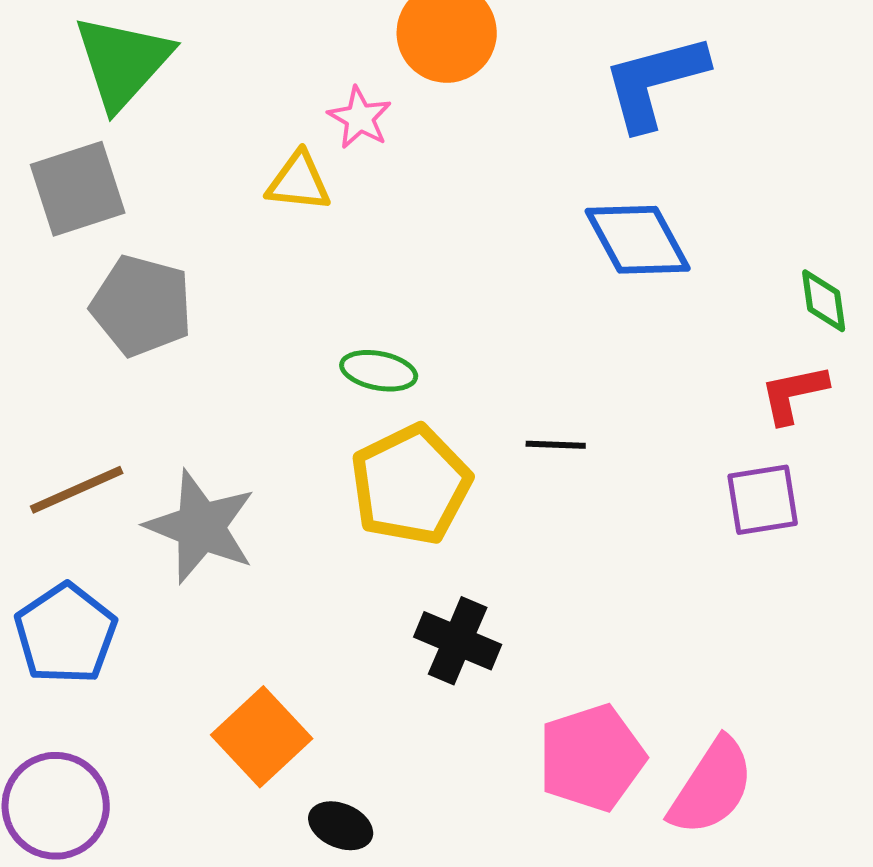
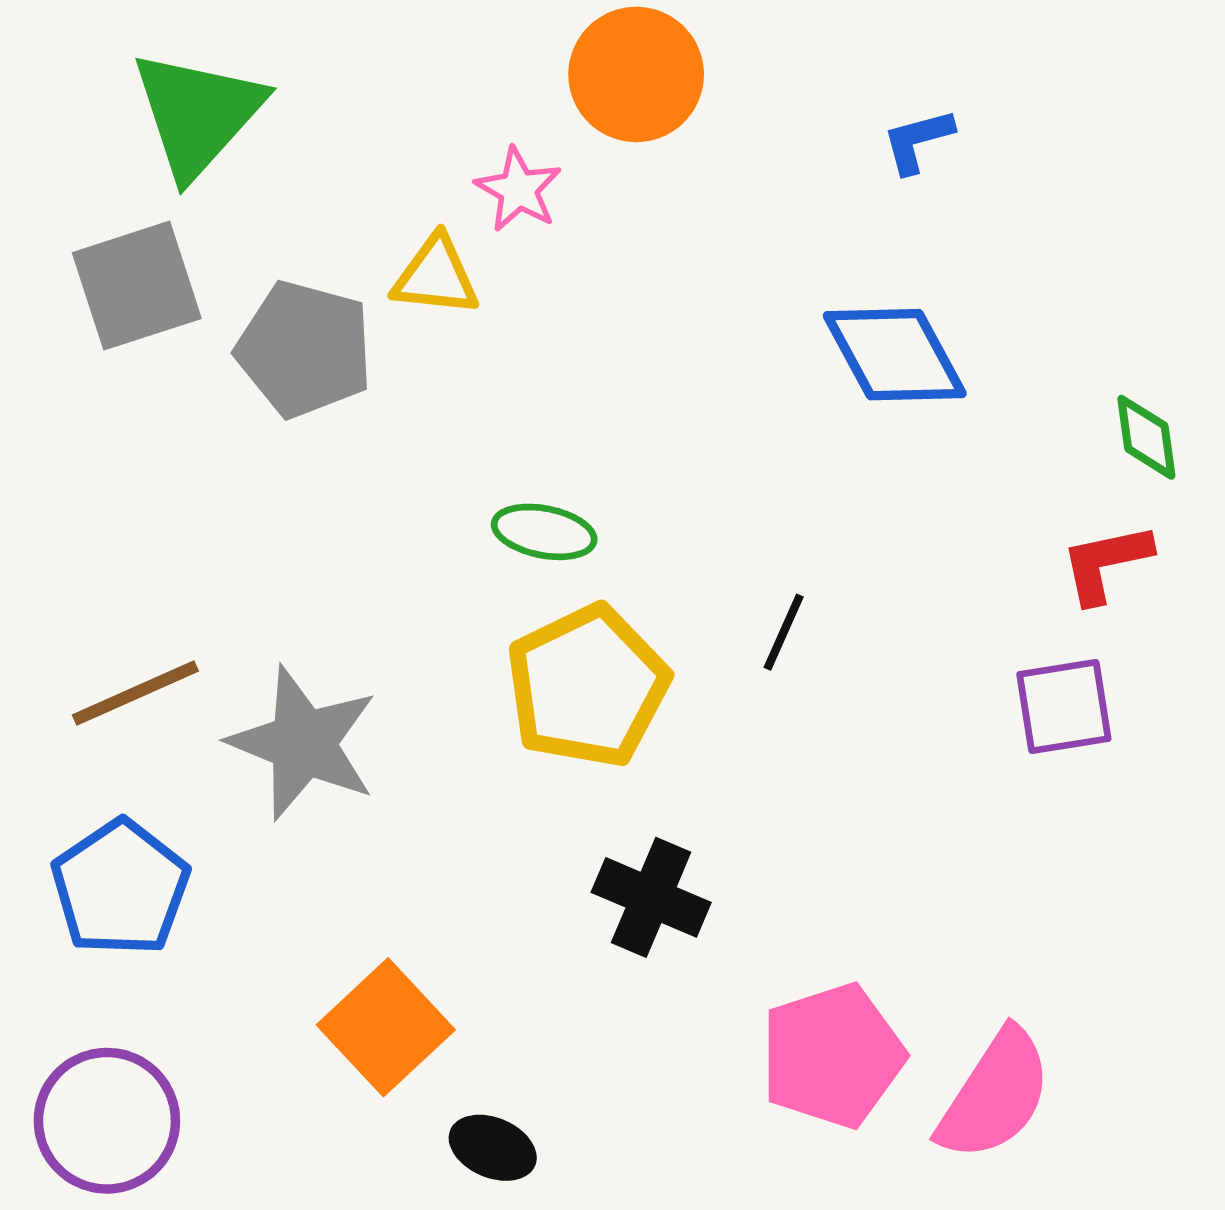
blue L-shape: (655, 82) -> (918, 141), size x0.5
gray pentagon: (142, 306) -> (305, 349), moved
black line: (556, 445) -> (784, 632), turned -68

